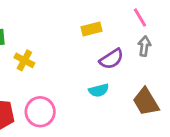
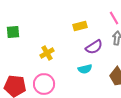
yellow cross: (24, 60) -> (47, 53), moved, turned 32

